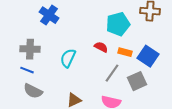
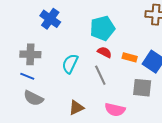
cyan pentagon: (118, 24) -> (102, 28), moved
gray line: (112, 73) -> (100, 75), moved, turned -60
gray square: (137, 81) -> (142, 88), turned 30

